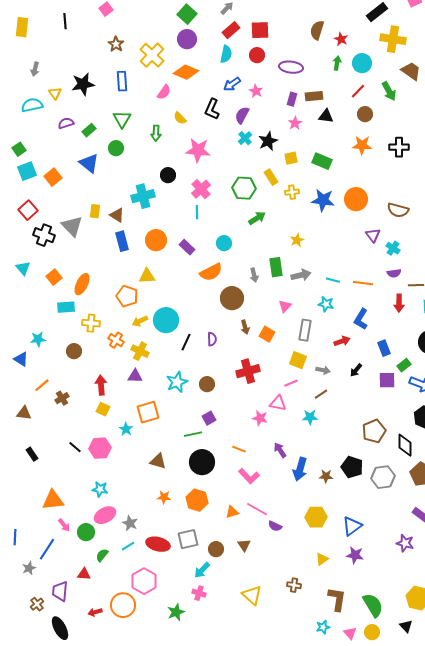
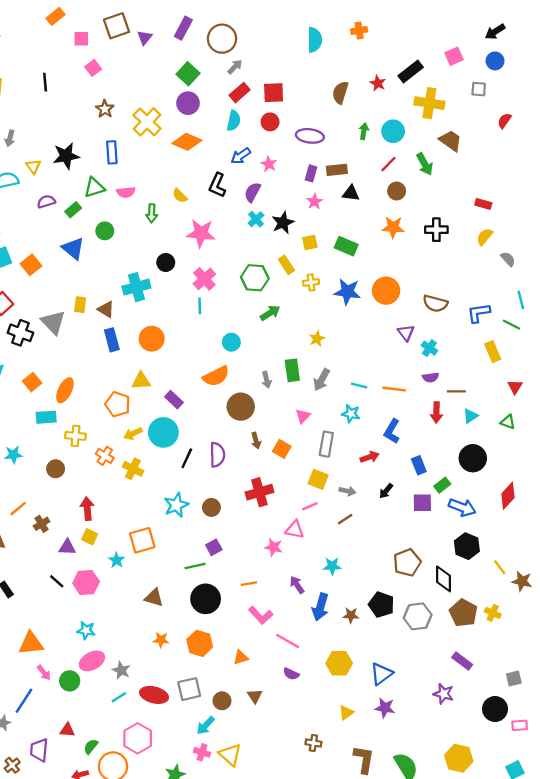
red star: (341, 39) -> (378, 83), moved
pink semicircle: (164, 92) -> (126, 192), moved, turned 49
green triangle: (122, 119) -> (94, 187), moved, turned 42
purple rectangle: (187, 247) -> (174, 400), moved
gray arrow: (301, 275) -> (322, 380), turned 132
purple semicircle: (212, 339) -> (217, 455), size x1.5
purple triangle: (135, 376) -> (67, 547), moved
cyan star: (310, 417) -> (332, 566), moved
orange line: (239, 449) -> (249, 584), turned -32
pink line: (257, 509) -> (288, 641), moved
green semicircle: (102, 555) -> (91, 746), moved
yellow triangle: (252, 595) -> (230, 755), moved

